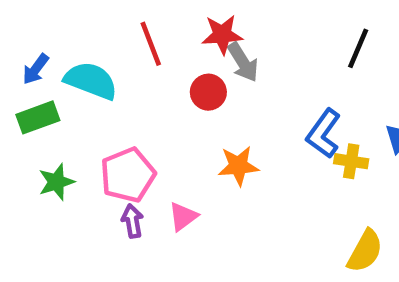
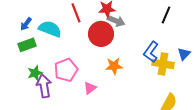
gray arrow: (243, 62) -> (116, 21), turned -36
red circle: (208, 92) -> (101, 34), size x1.6
yellow cross: (351, 161) -> (163, 64), size x1.5
purple arrow: (132, 221) -> (44, 86), moved, size x1.6

